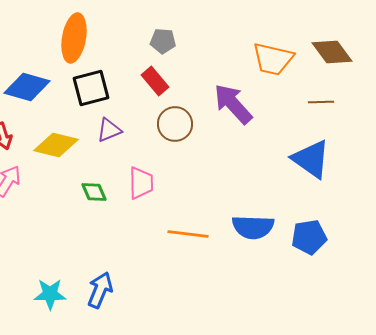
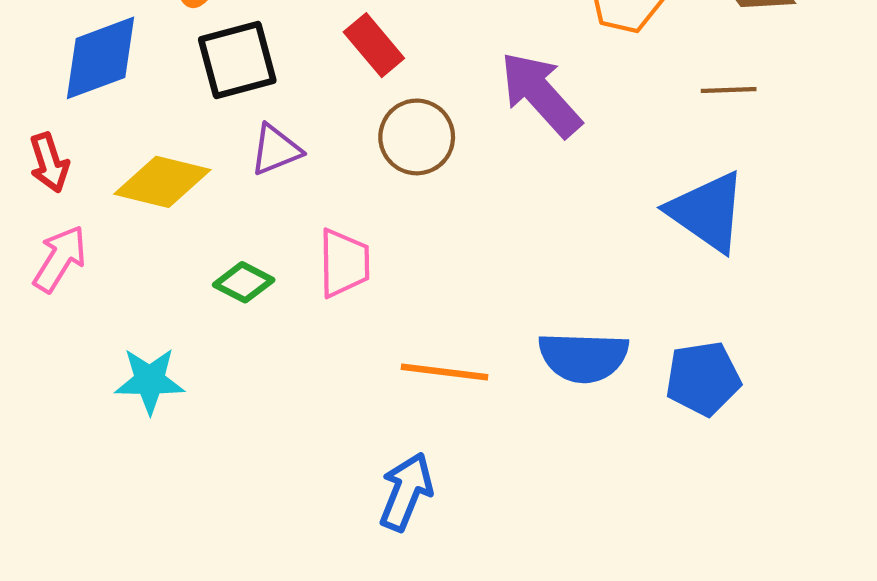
blue diamond: (27, 87) -> (100, 58), turned -36
green diamond: (94, 192) -> (244, 282), turned -40
blue arrow: (100, 290) -> (406, 492), moved
cyan star: (50, 294) -> (150, 381), moved

